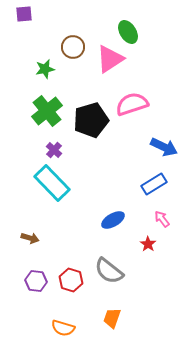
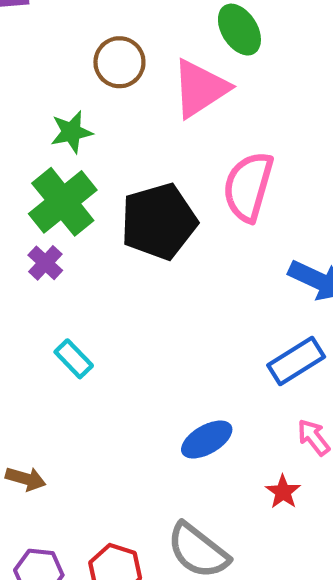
green star: (45, 69) -> (72, 132), moved
pink semicircle: (132, 104) -> (248, 187), turned -56
purple cross: (54, 150) -> (45, 263), moved
cyan rectangle: (52, 183) -> (74, 359), size x0.5

